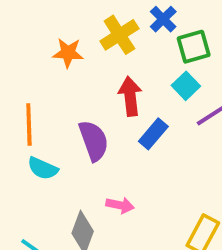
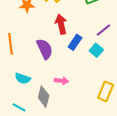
cyan square: (186, 86) -> (96, 50), moved
cyan semicircle: (43, 168) -> (23, 78), moved

